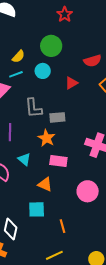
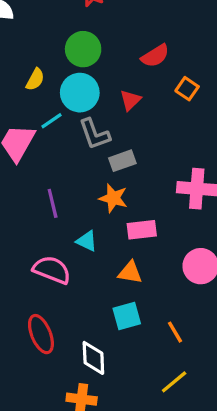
cyan circle: (43, 71) -> (80, 93), size x1.5
cyan line: (16, 74) -> (51, 121), moved
gray L-shape: (33, 108) -> (94, 134), moved

